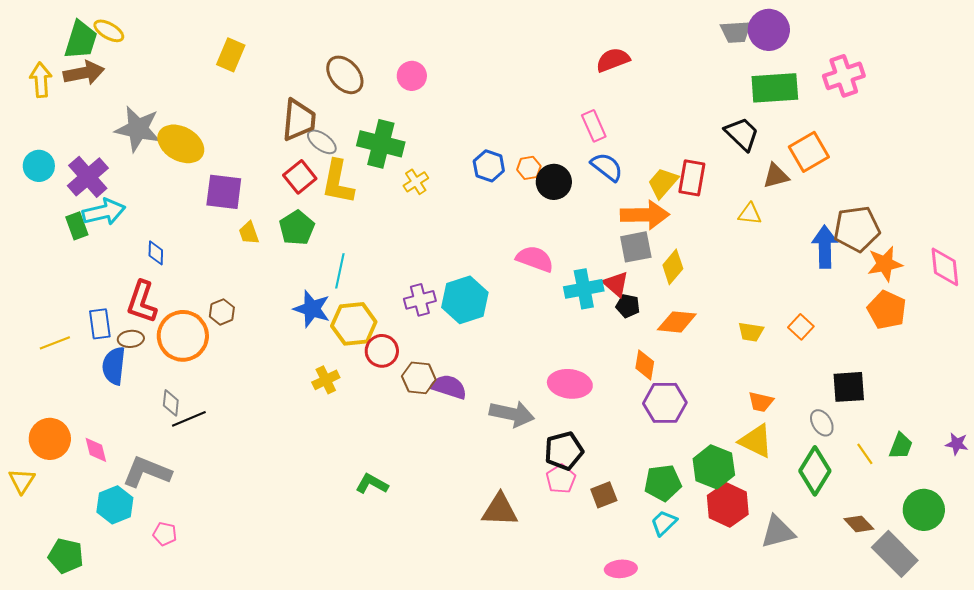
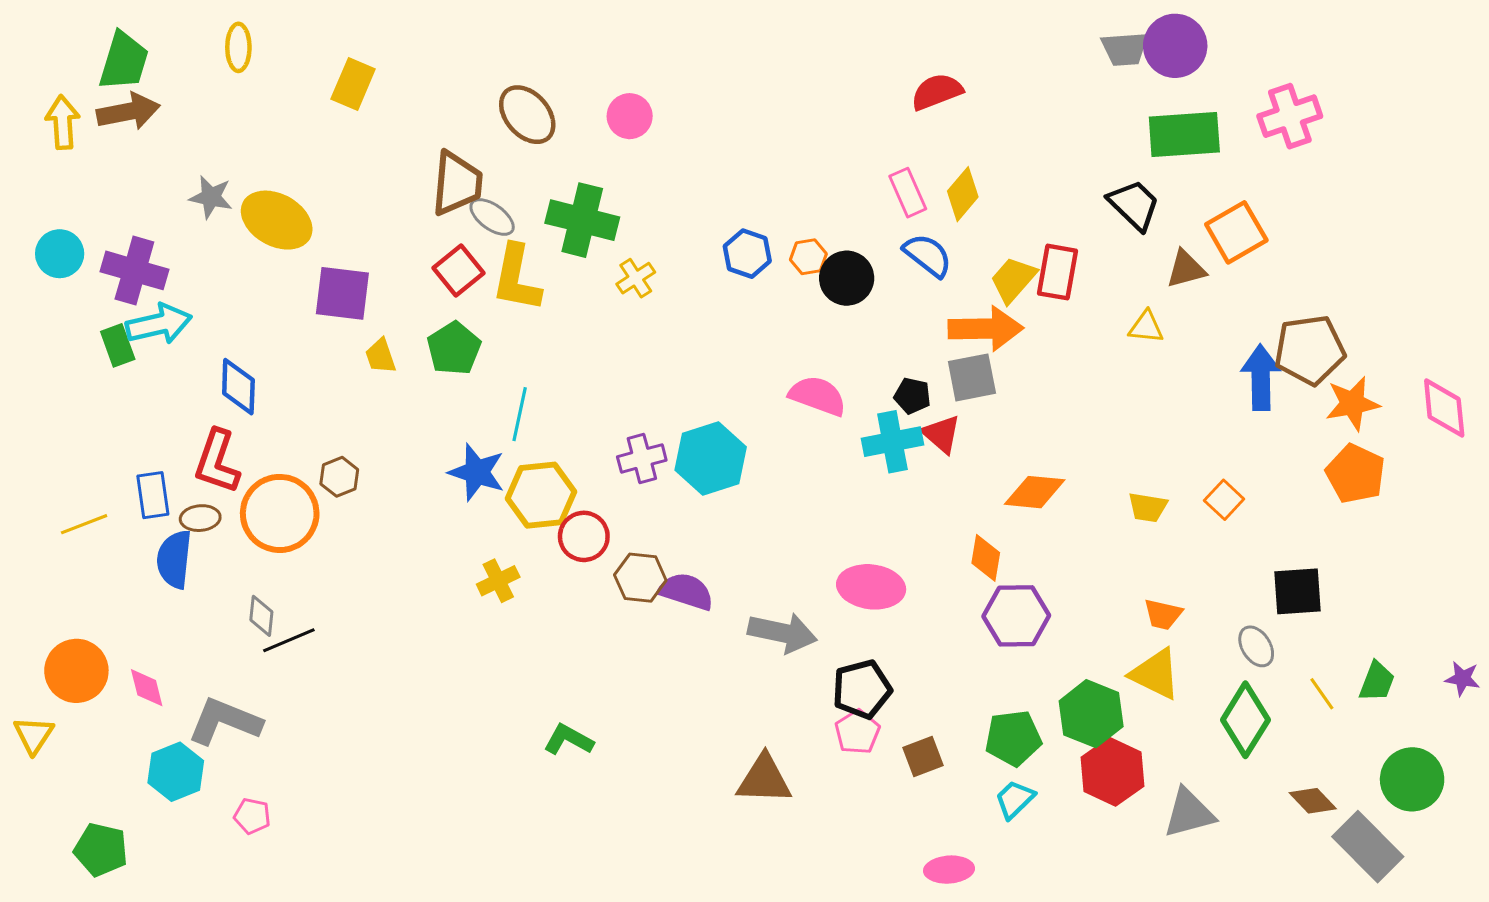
yellow ellipse: (109, 31) -> (238, 47), moved, turned 60
gray star: (138, 129) -> (211, 197), size x0.6
purple cross: (88, 177) -> (134, 270), turned -33
blue diamond: (156, 253) -> (238, 387), size x1.5
yellow diamond: (673, 267) -> (963, 194), moved
black pentagon: (628, 306) -> (912, 396), moved

